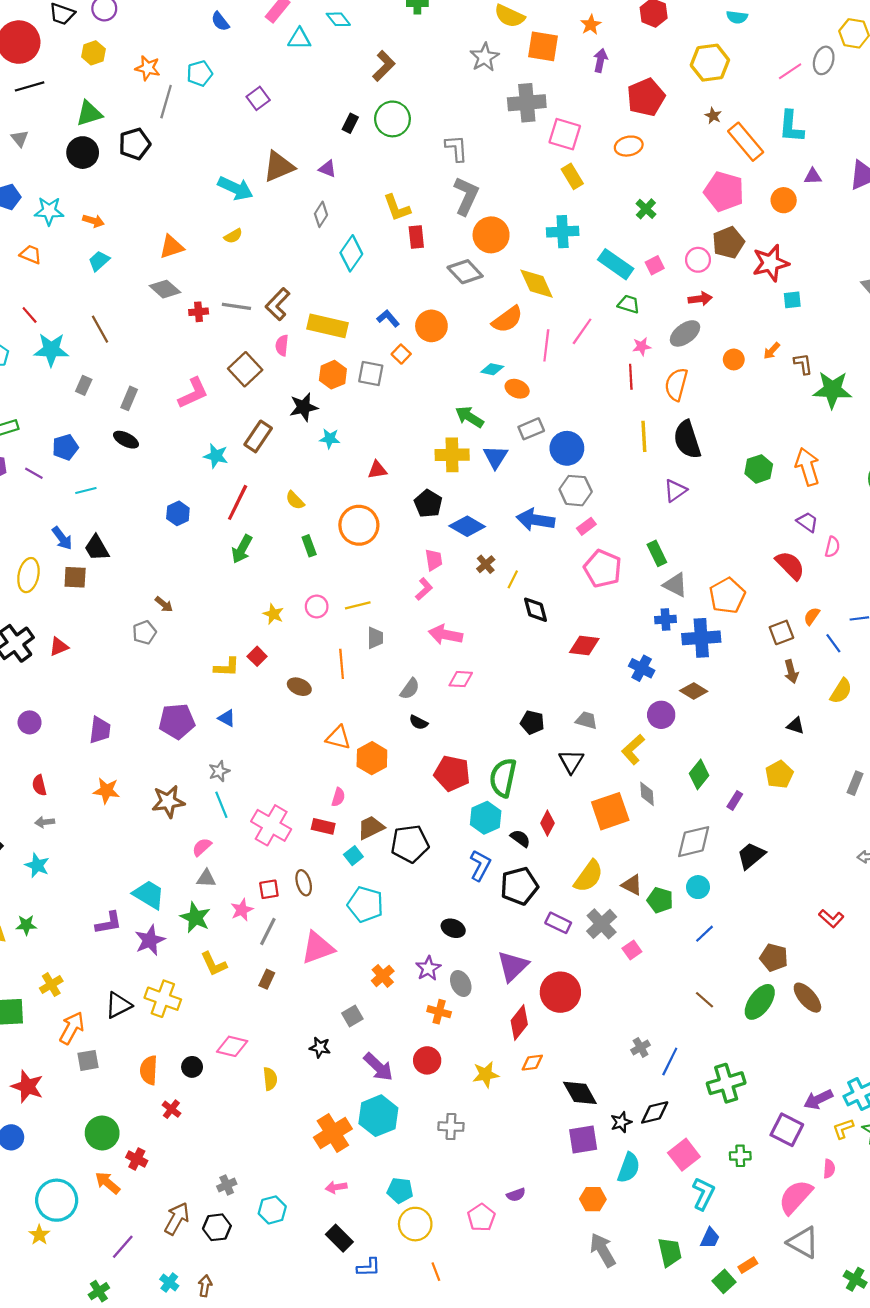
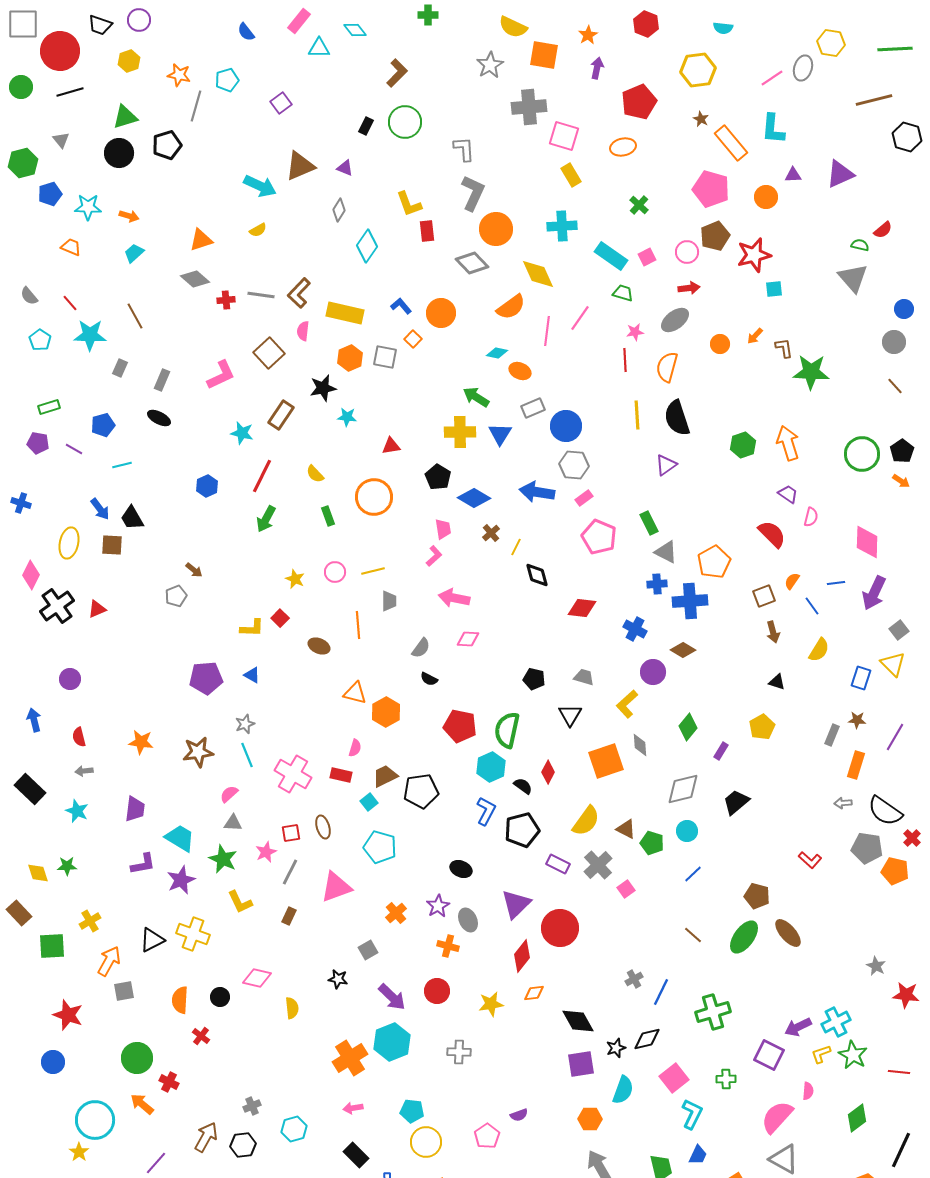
purple trapezoid: (100, 730) -> (135, 809), moved

